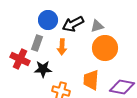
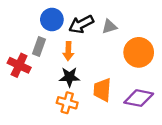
orange circle: (105, 48) -> (139, 52), moved
black star: (43, 69) -> (69, 77), moved

